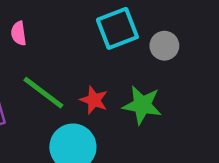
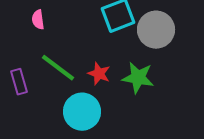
gray circle: (164, 46) -> (156, 30), size x1.6

